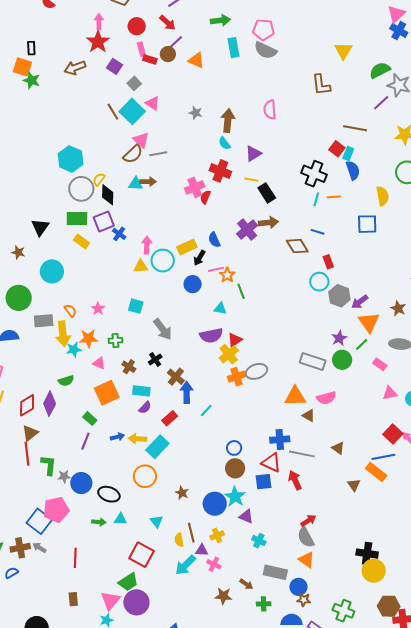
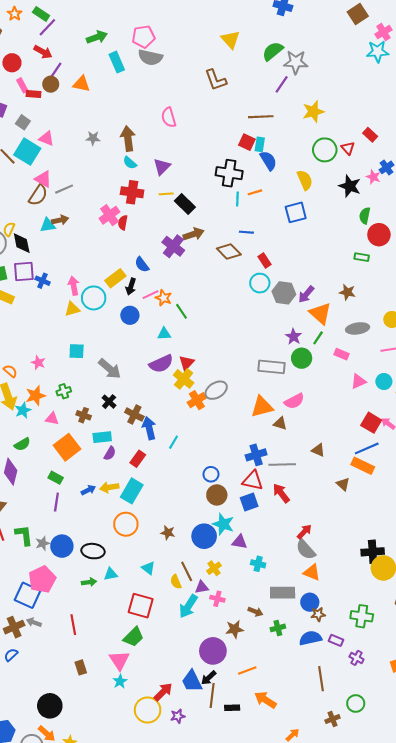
purple square: (104, 221) -> (24, 272), turned 30
purple circle: (136, 602) -> (213, 651), moved

